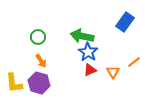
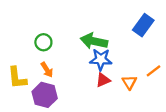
blue star: (88, 52) -> (101, 59), turned -30
yellow L-shape: (14, 83) -> (17, 78), moved

